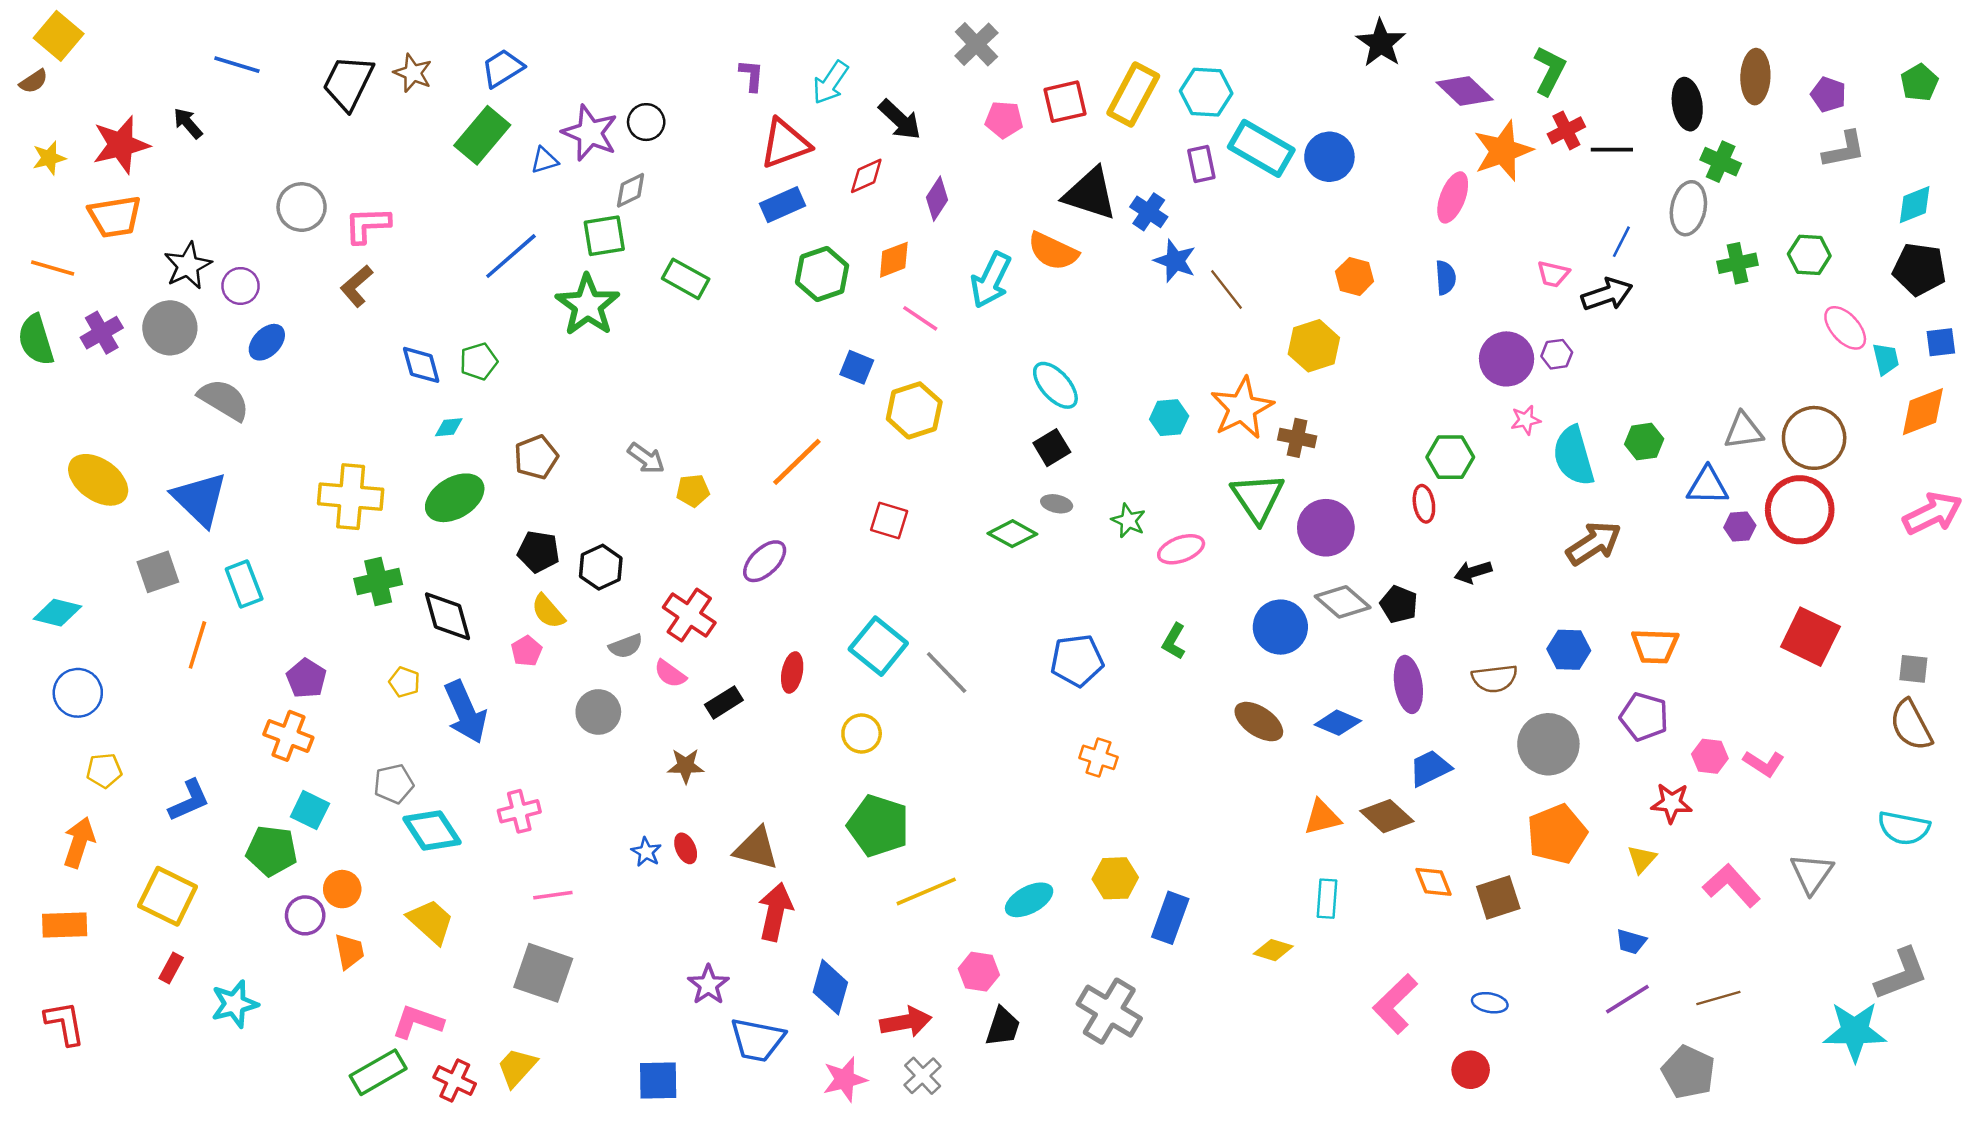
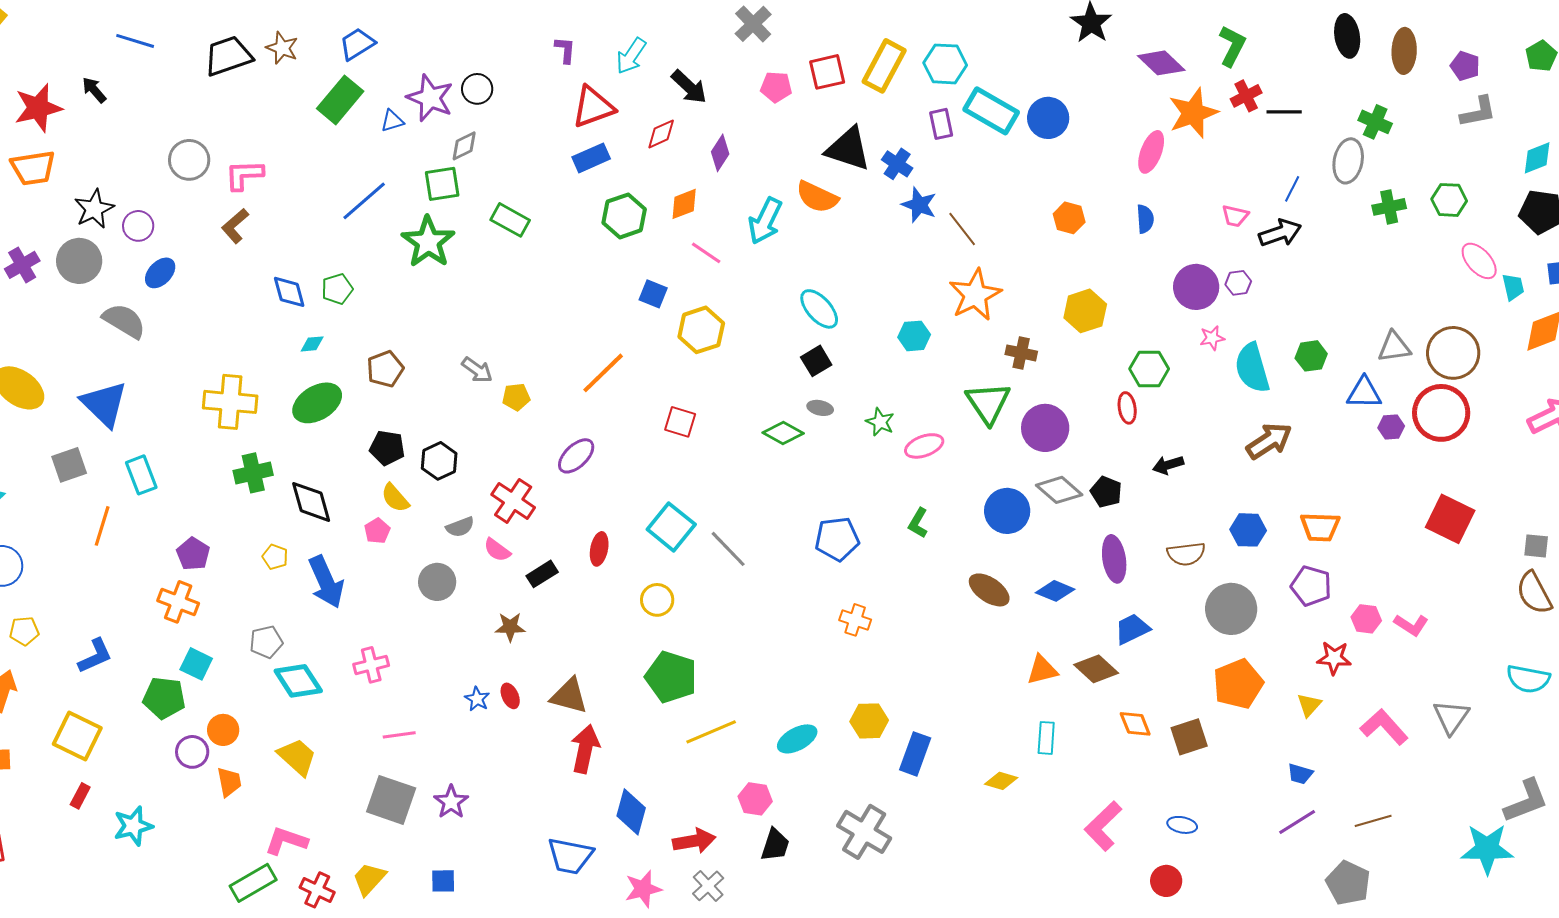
black trapezoid: (348, 83) -> (228, 56), turned 45
black ellipse: (1687, 104) -> (1347, 36), moved
yellow hexagon: (1314, 346) -> (1085, 311), moved
orange star: (1242, 408) -> (975, 295), moved
purple star: (708, 985) -> (451, 802), moved
blue square: (658, 1081) -> (443, 881), moved, size x0.7

